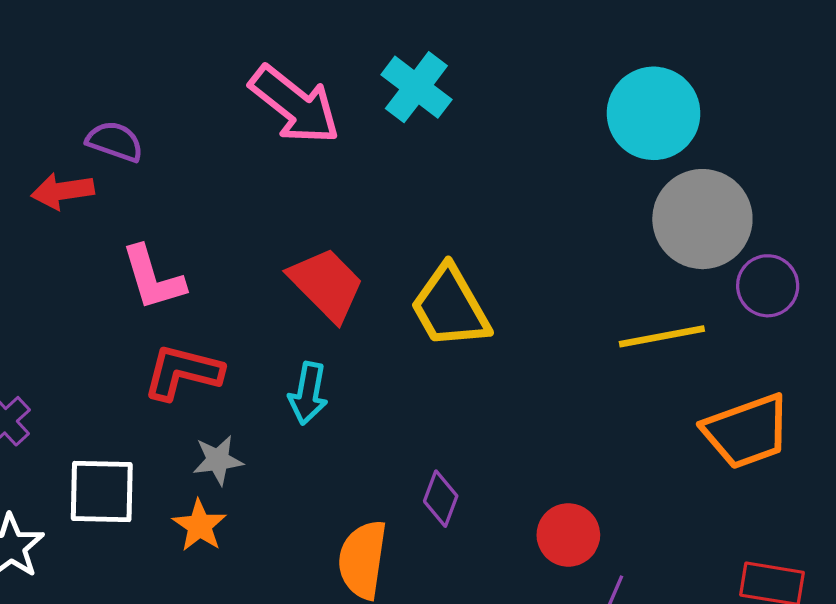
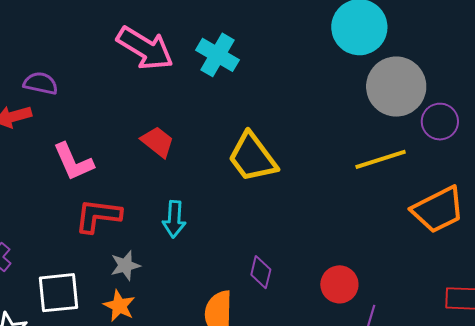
cyan cross: (416, 87) -> (218, 55), moved
red trapezoid: (326, 284) -> (158, 142), moved, size x0.7

